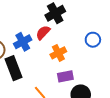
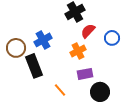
red semicircle: (43, 33) -> (88, 31), moved

